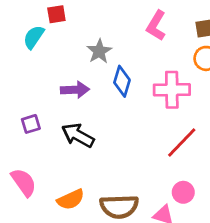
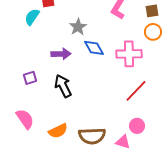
blue diamond: (122, 81) -> (94, 48), turned -45
black arrow: (78, 135) -> (63, 86), turned 35

